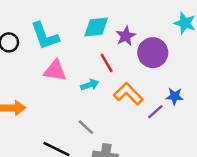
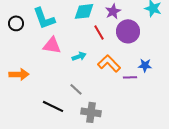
purple star: (126, 36) -> (113, 11), moved
red line: (107, 63) -> (99, 32), moved
purple line: (155, 112) -> (130, 77), turned 40

